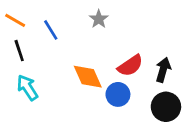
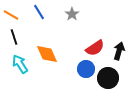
blue line: (51, 30) -> (39, 12), moved
orange diamond: (88, 77) -> (47, 54), moved
black circle: (166, 107) -> (108, 78), moved

